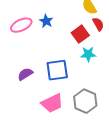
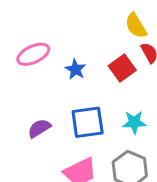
blue star: (46, 21) -> (75, 69), moved
cyan star: (88, 54) -> (134, 122), moved

